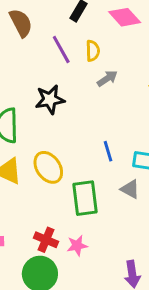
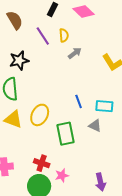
black star: (50, 99) -> (19, 60), moved
yellow ellipse: (48, 167) -> (40, 115), turned 65
pink star: (77, 245) -> (62, 175), moved

